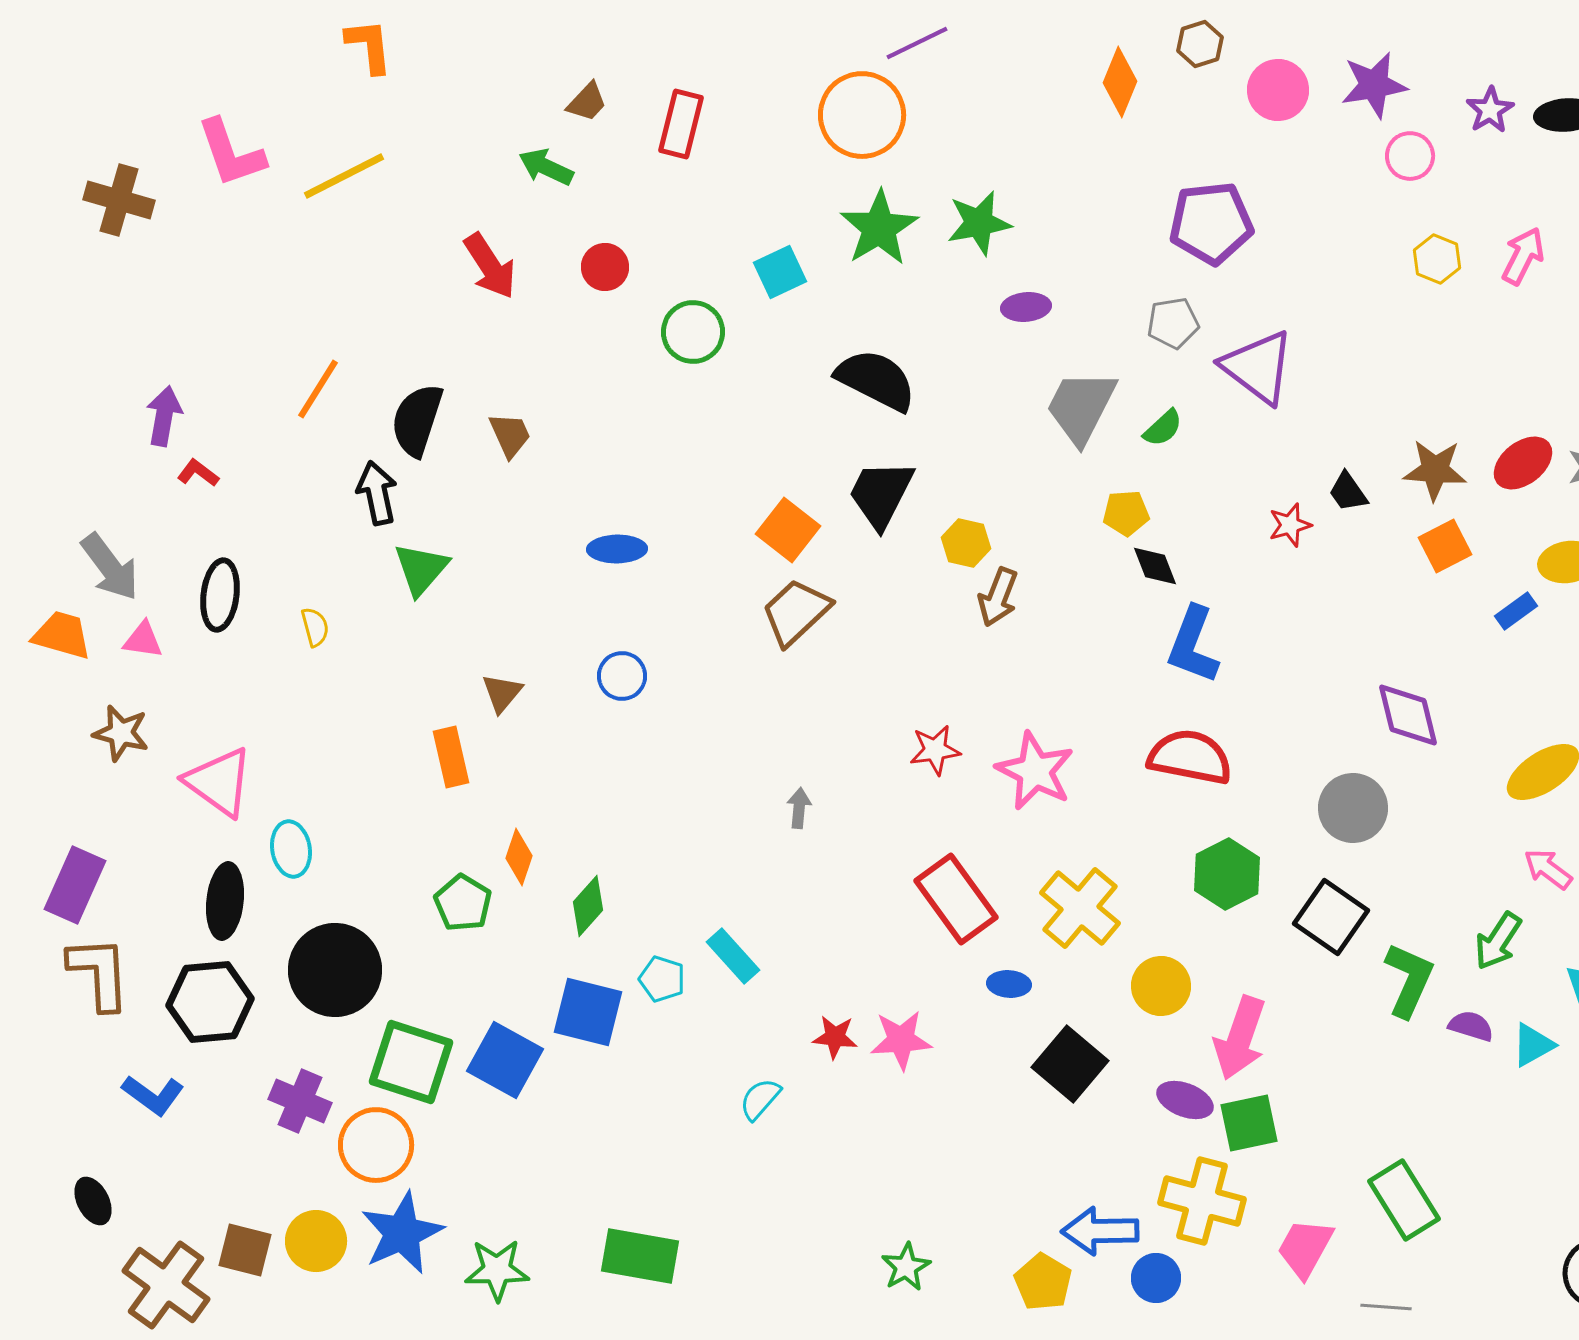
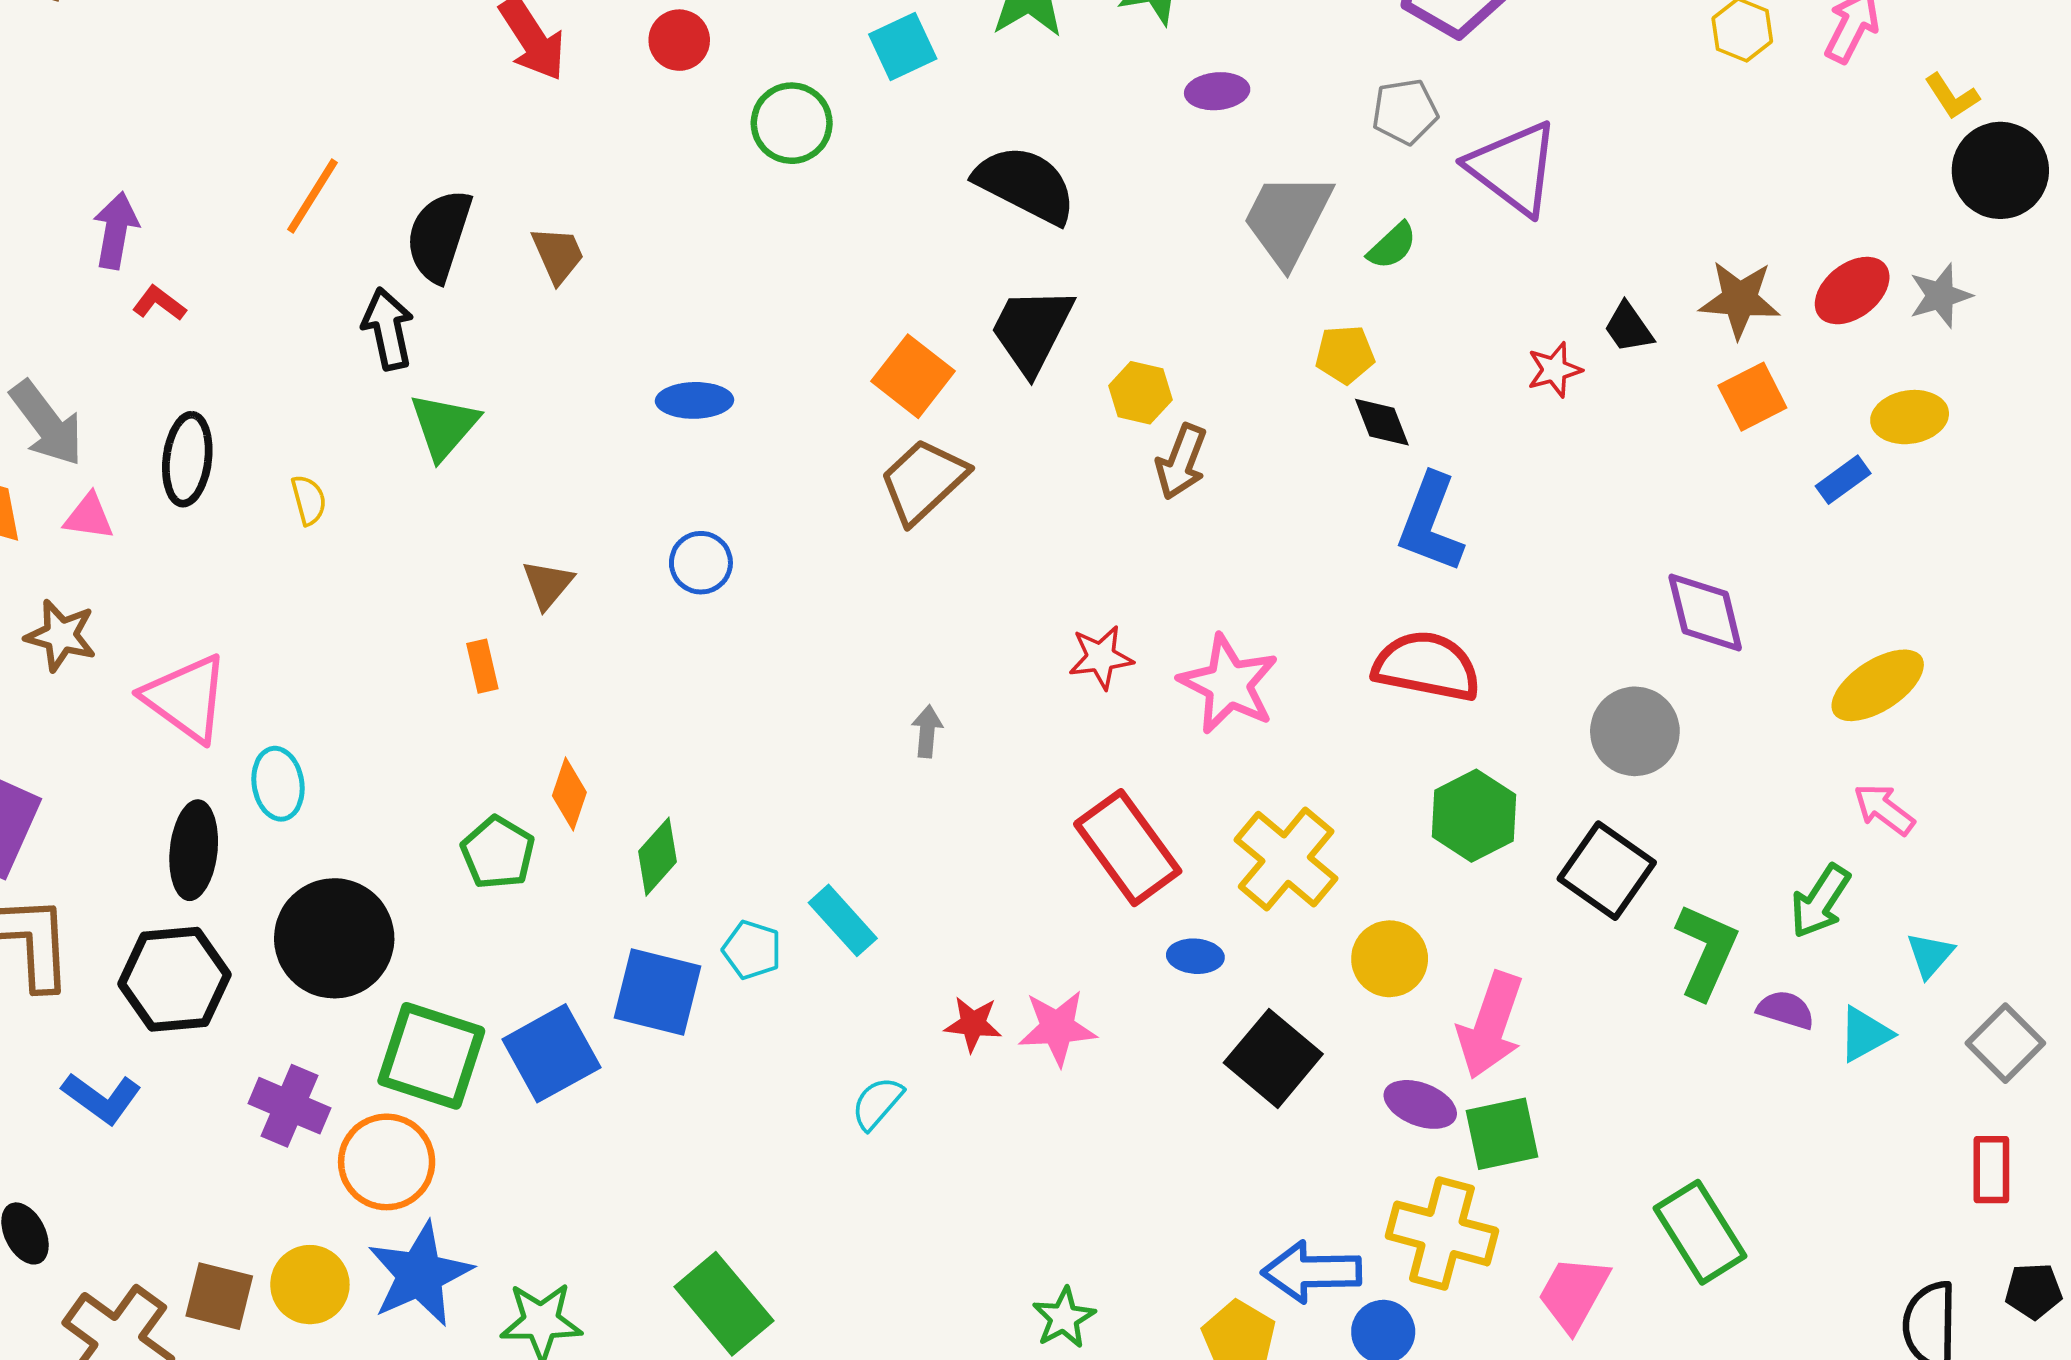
orange rectangle: (451, 757) -> (482, 666), size x0.7
blue square: (505, 1060) -> (551, 1053), turned 32
green rectangle: (640, 1256) -> (724, 1304), turned 40

